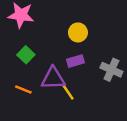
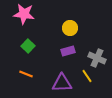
purple triangle: (53, 78) -> (62, 83), moved
yellow line: (68, 92) -> (87, 76), moved

